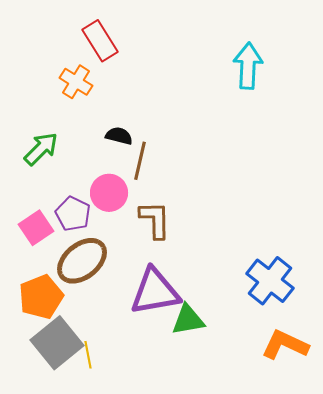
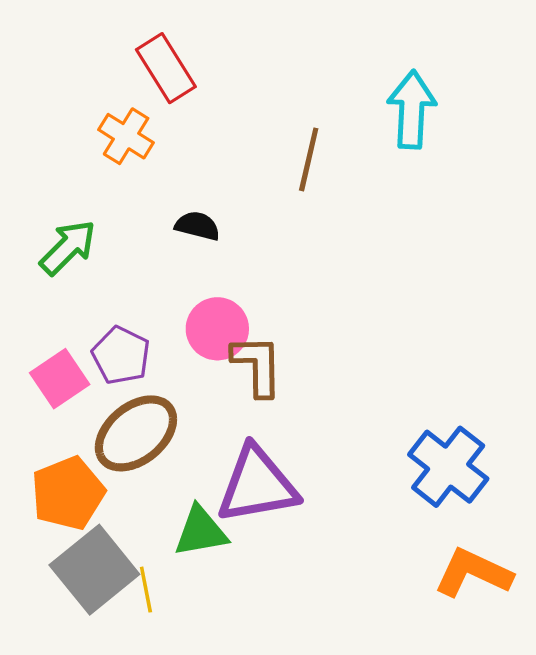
brown line: (140, 161) -> (309, 159), moved
pink circle: (109, 193) -> (217, 329), moved
green triangle: (188, 320) -> (201, 531), moved

